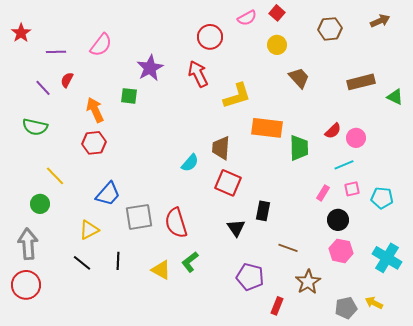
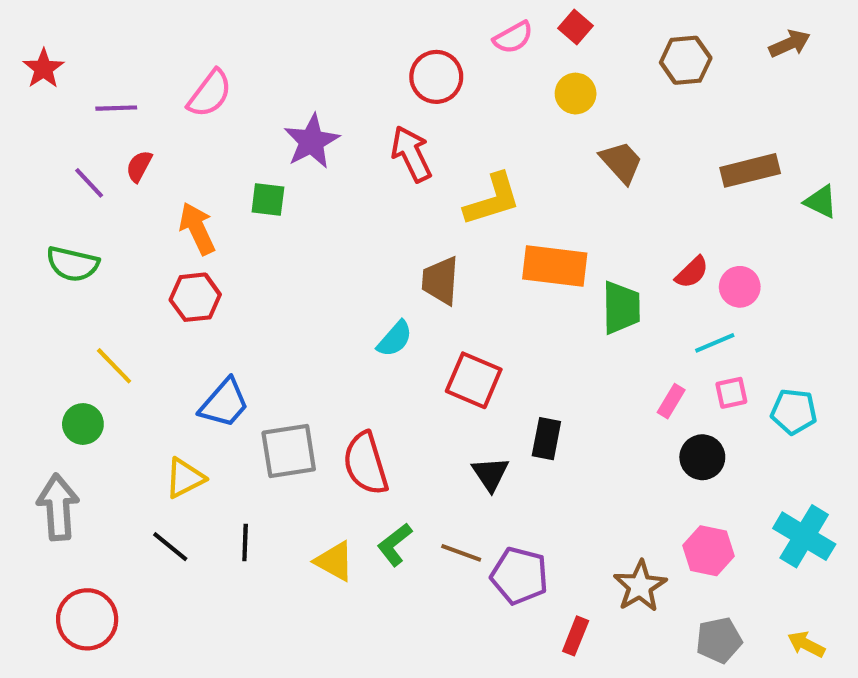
brown trapezoid: (221, 148) -> (440, 281), moved
brown line: (288, 248) -> (461, 553), moved
pink hexagon: (341, 251) -> (709, 551), moved
red circle: (26, 285) -> (87, 619), moved
yellow arrow: (374, 303) -> (806, 644), moved

